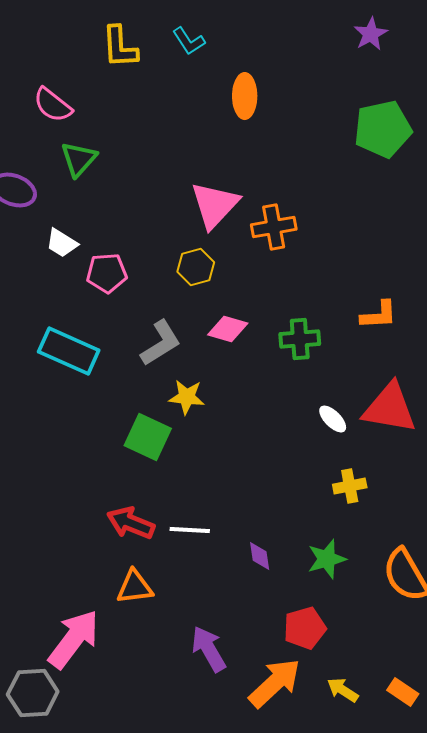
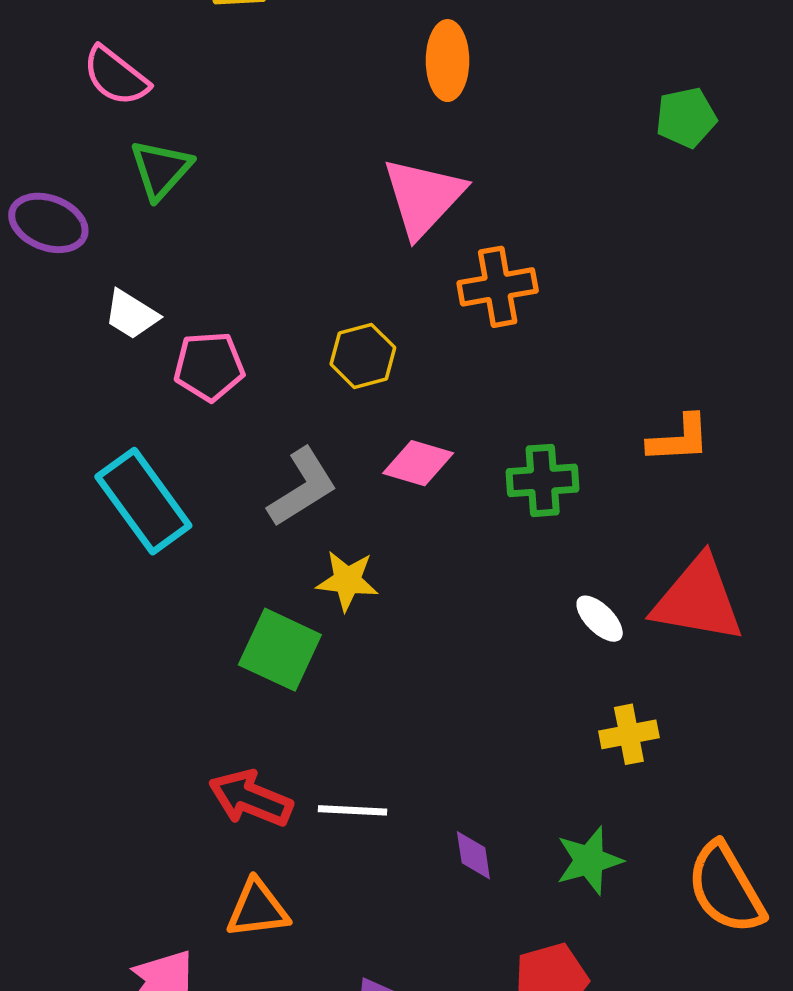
green pentagon: (383, 129) -> (686, 118), size x0.6
pink triangle: (215, 205) -> (423, 197), moved
cyan rectangle: (69, 351) -> (143, 501), turned 30

